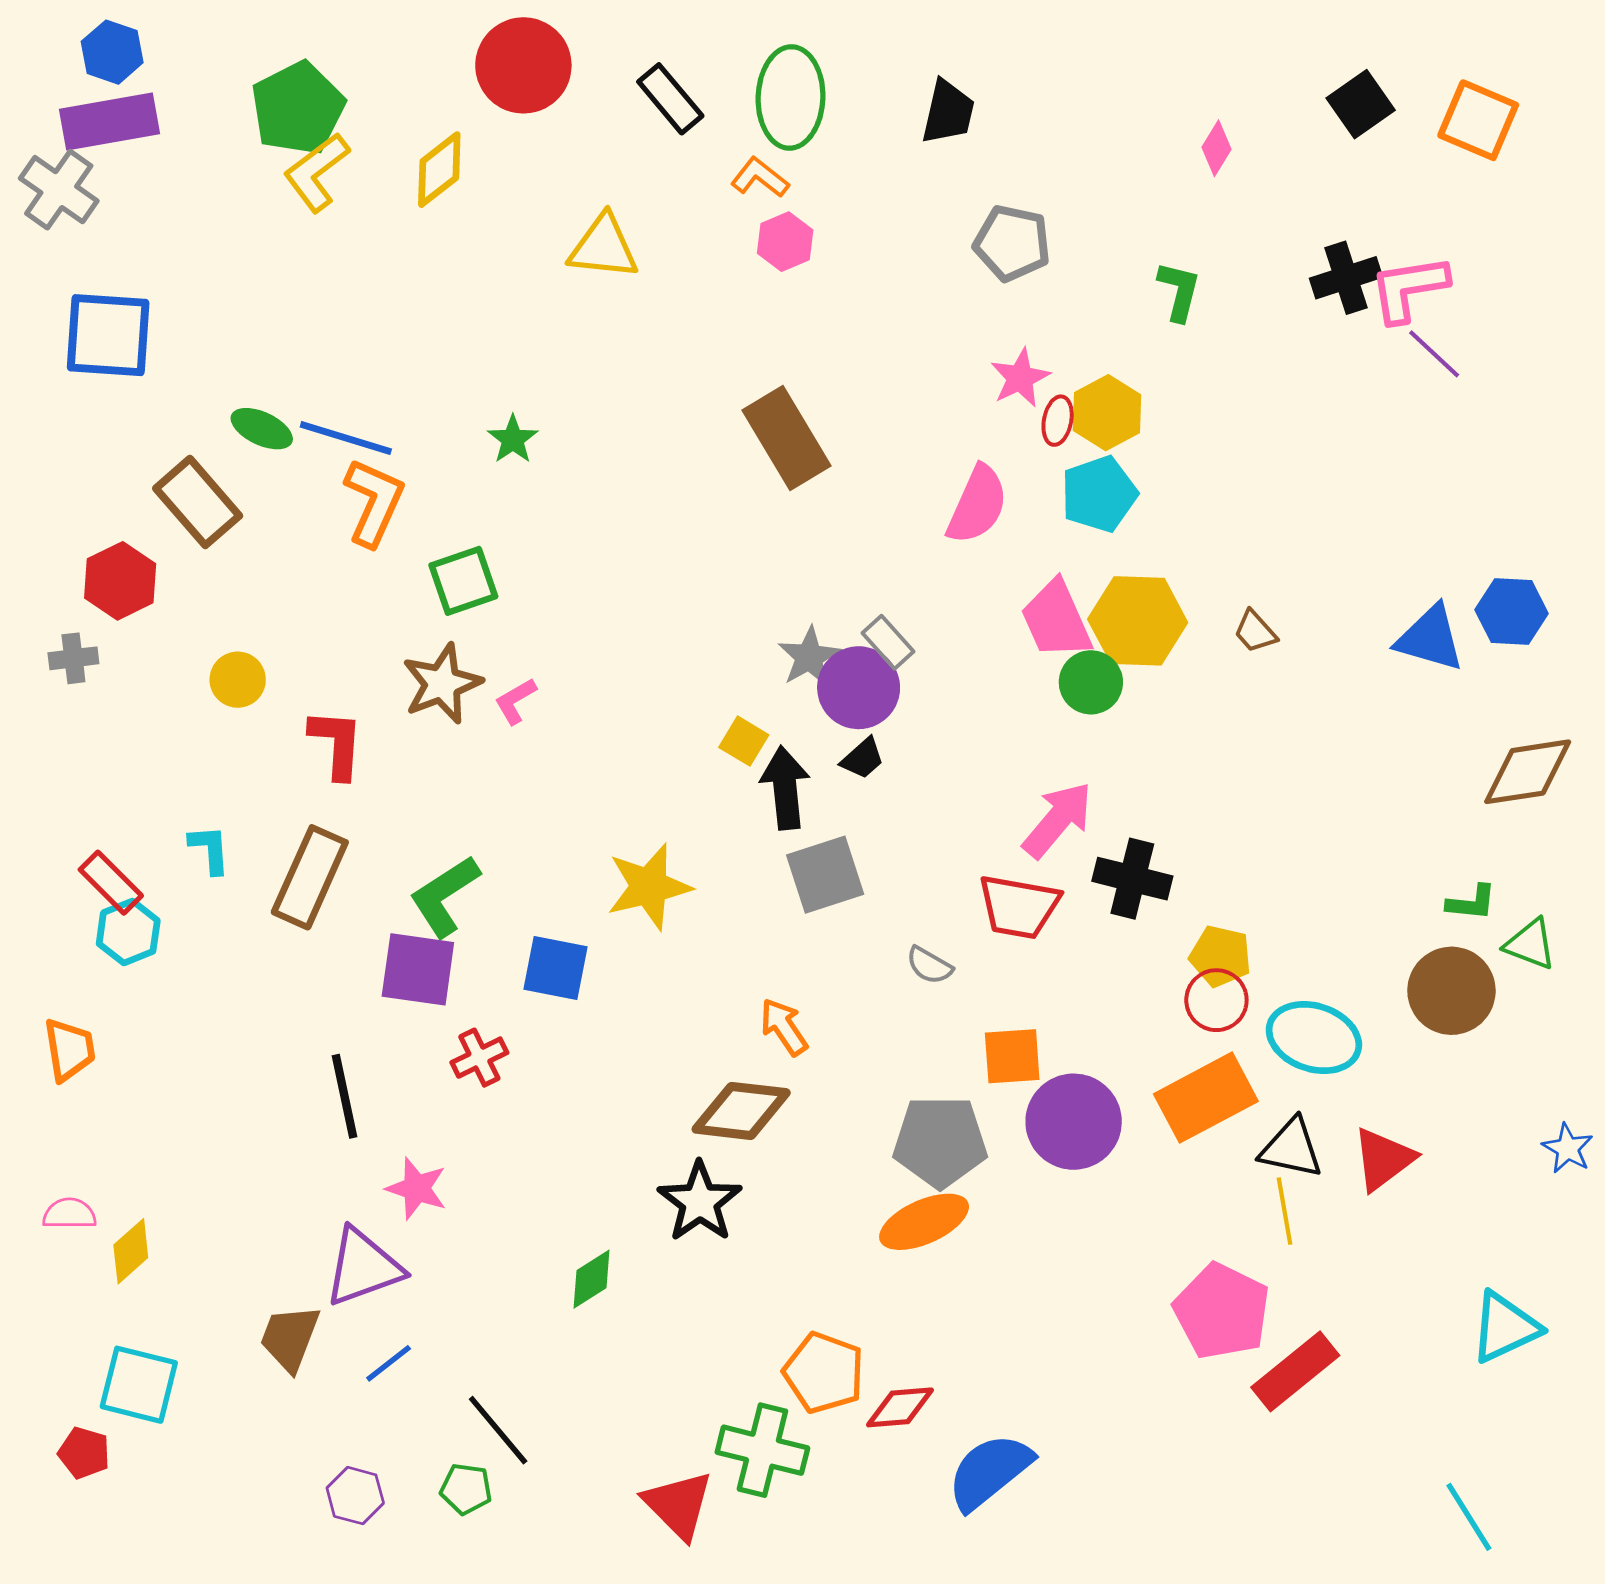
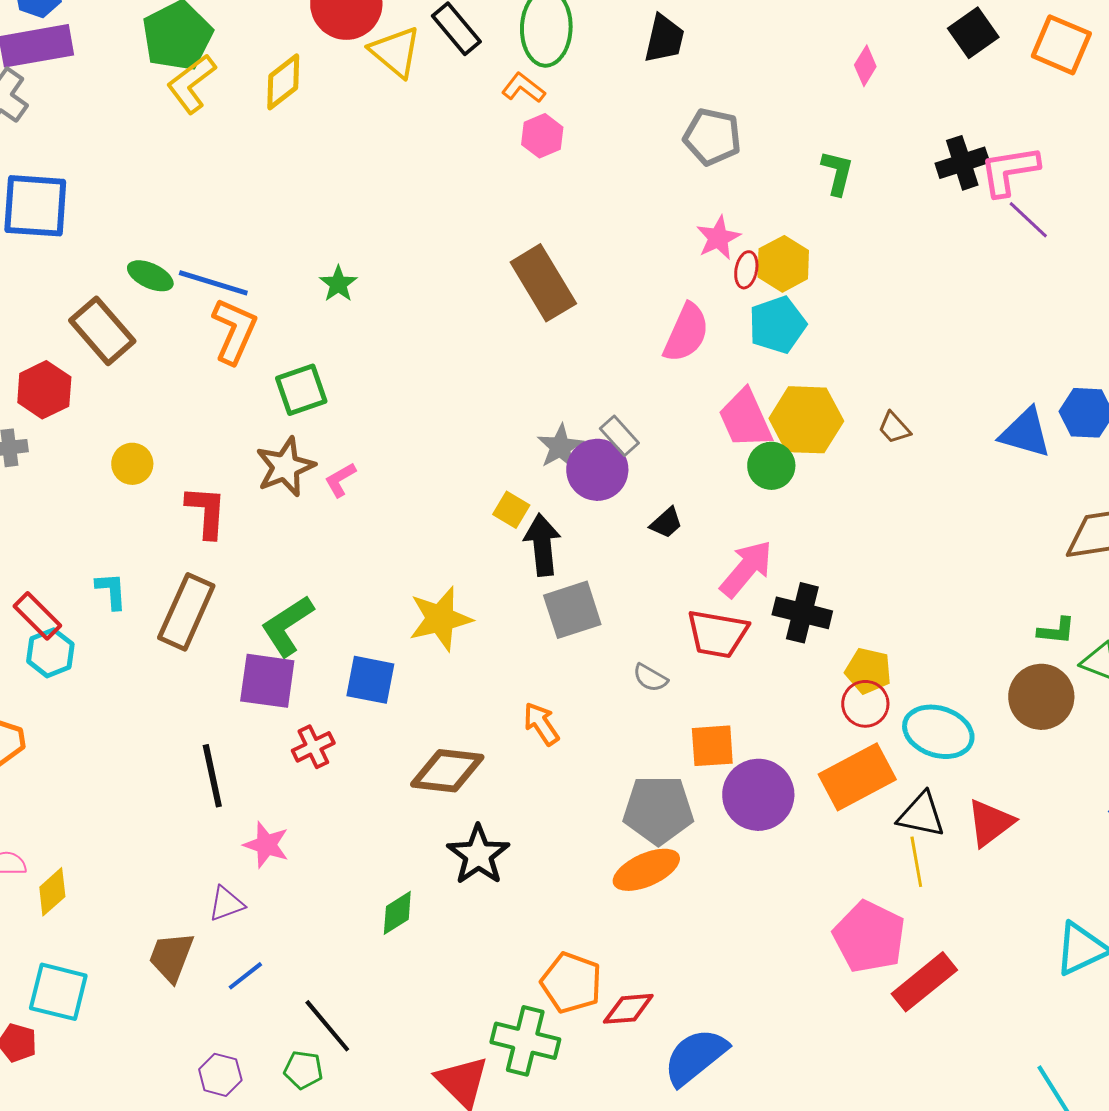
yellow triangle: (604, 247) -> (395, 52), moved, turned 34
black trapezoid: (863, 758) -> (666, 523), moved
brown diamond: (741, 1111) -> (447, 771), moved
purple triangle: (363, 1267) -> (226, 904), size x0.6

